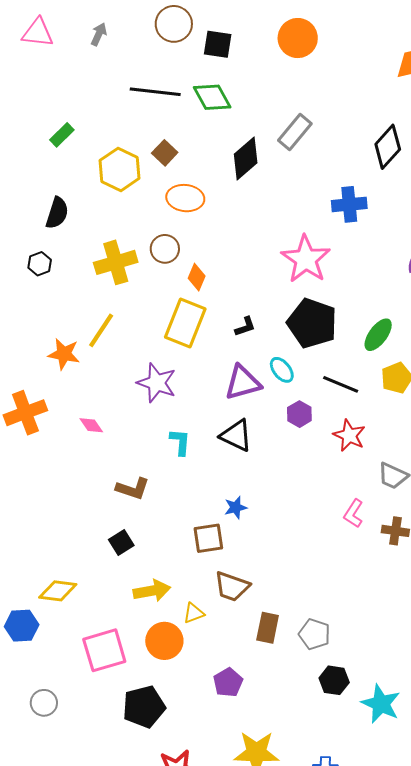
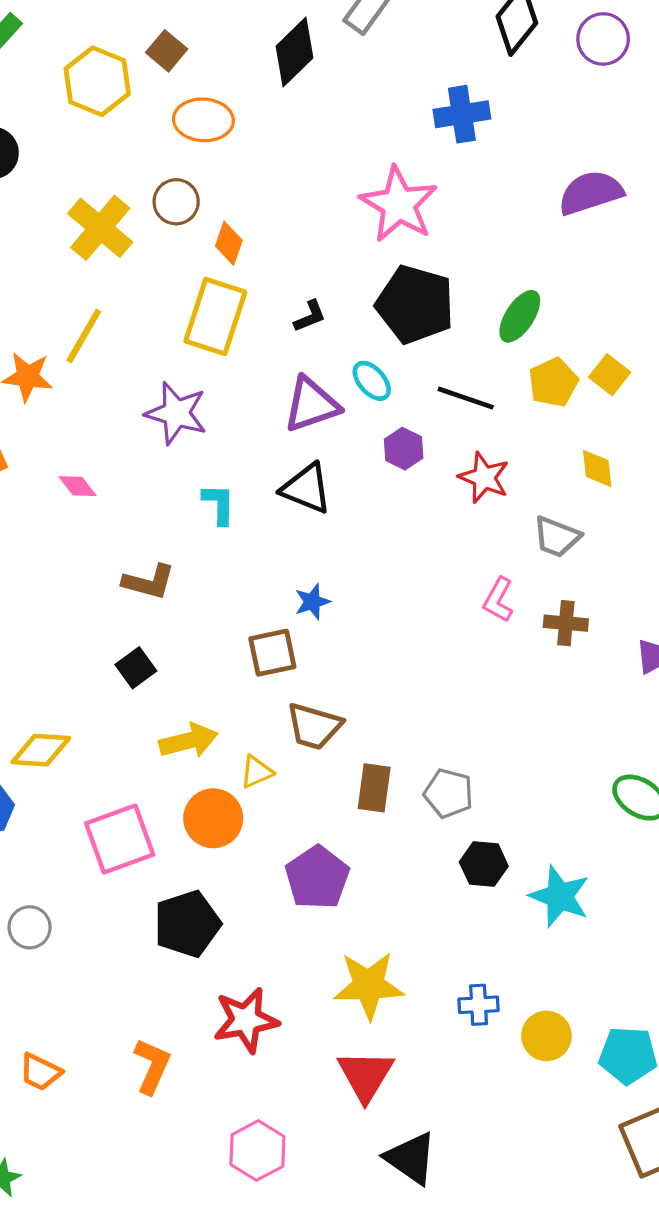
yellow cross: (116, 262) -> (100, 228), turned -30
purple pentagon: (228, 682) -> (317, 878), size x1.4

